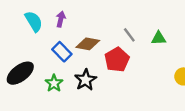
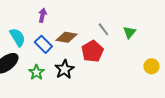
cyan semicircle: (34, 21) -> (17, 37), moved
green triangle: (159, 38) -> (129, 32), turned -48

